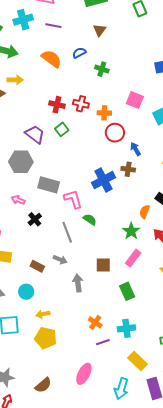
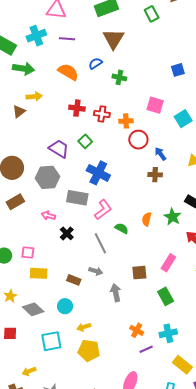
brown triangle: (100, 30) -> (113, 39), size x1.6
red cross: (57, 105) -> (77, 108), moved
blue cross: (103, 180) -> (98, 173), moved, turned -30
pink L-shape: (73, 199) -> (103, 210), turned 75
orange semicircle: (145, 212) -> (147, 219), moved
green star: (131, 231) -> (173, 217), moved

